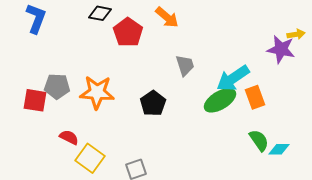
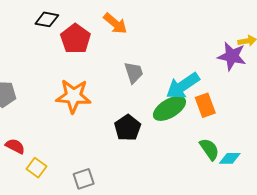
orange star: (97, 92) -> (73, 96), moved
black pentagon: (153, 103) -> (128, 128), moved
yellow square: (90, 158) -> (37, 168), size x0.7

